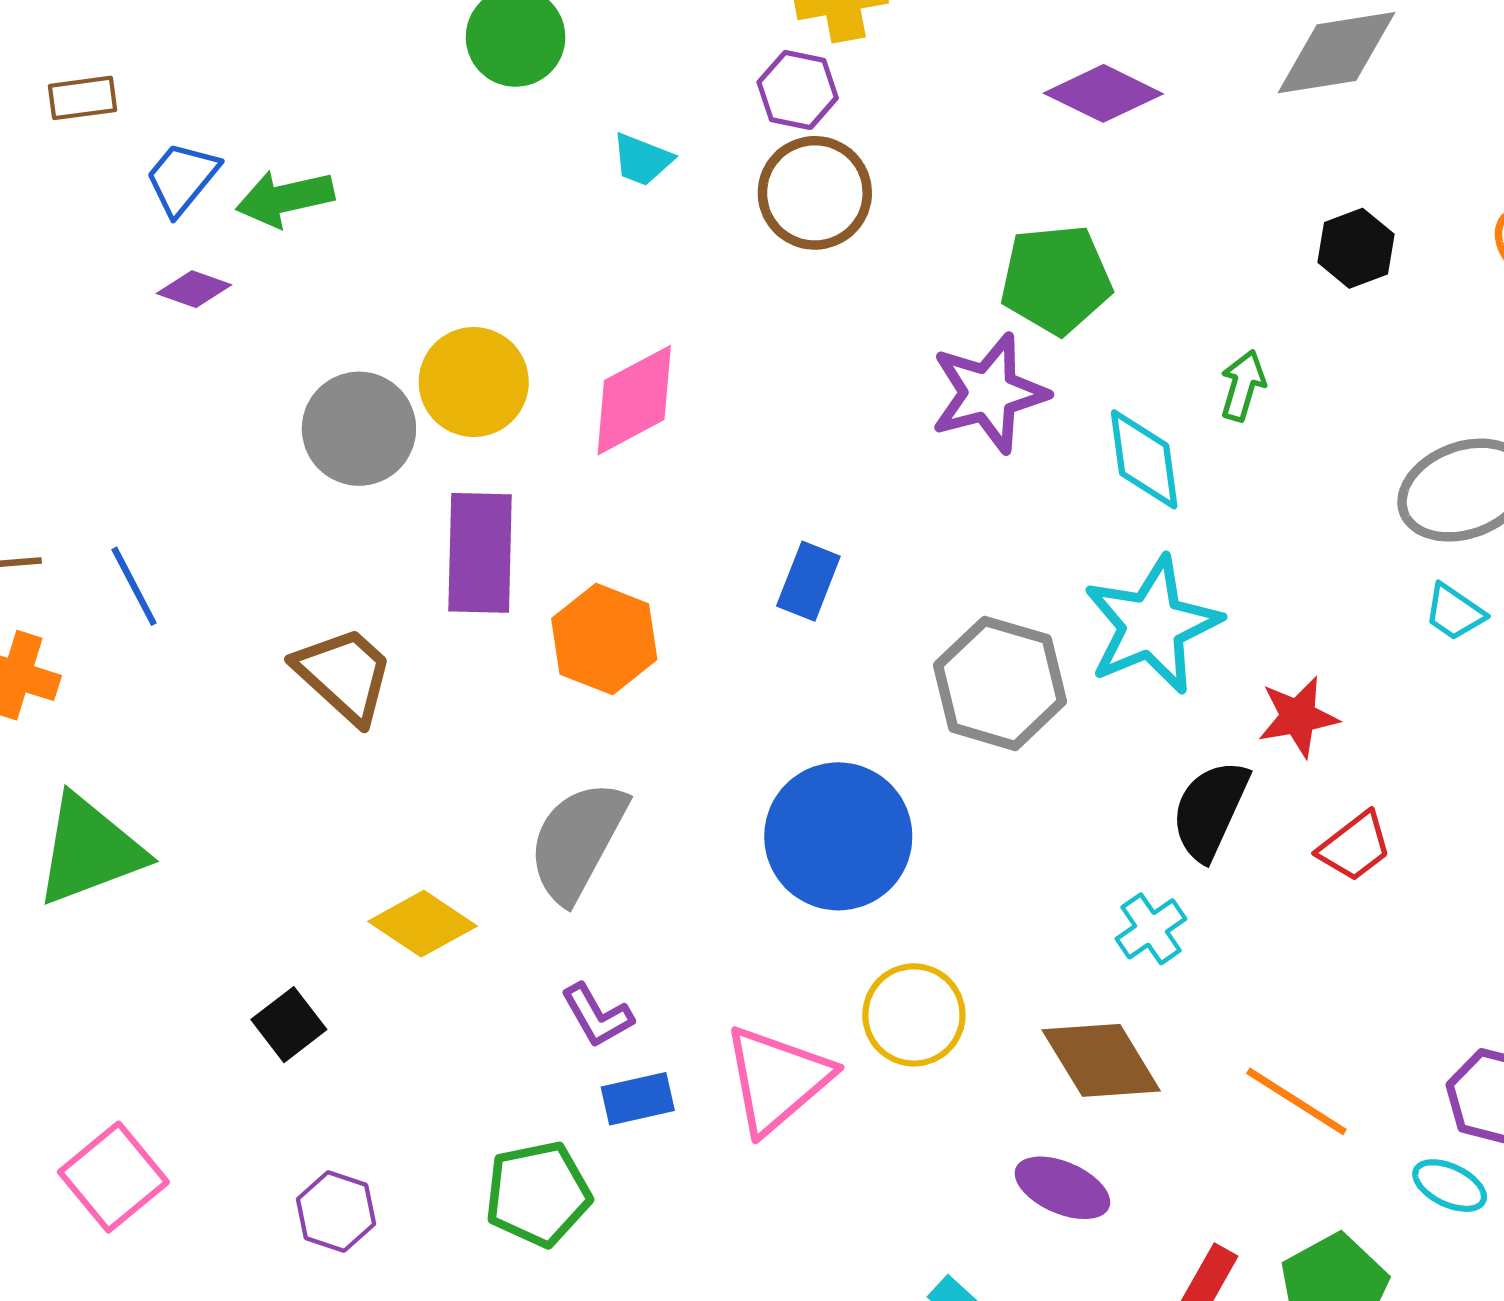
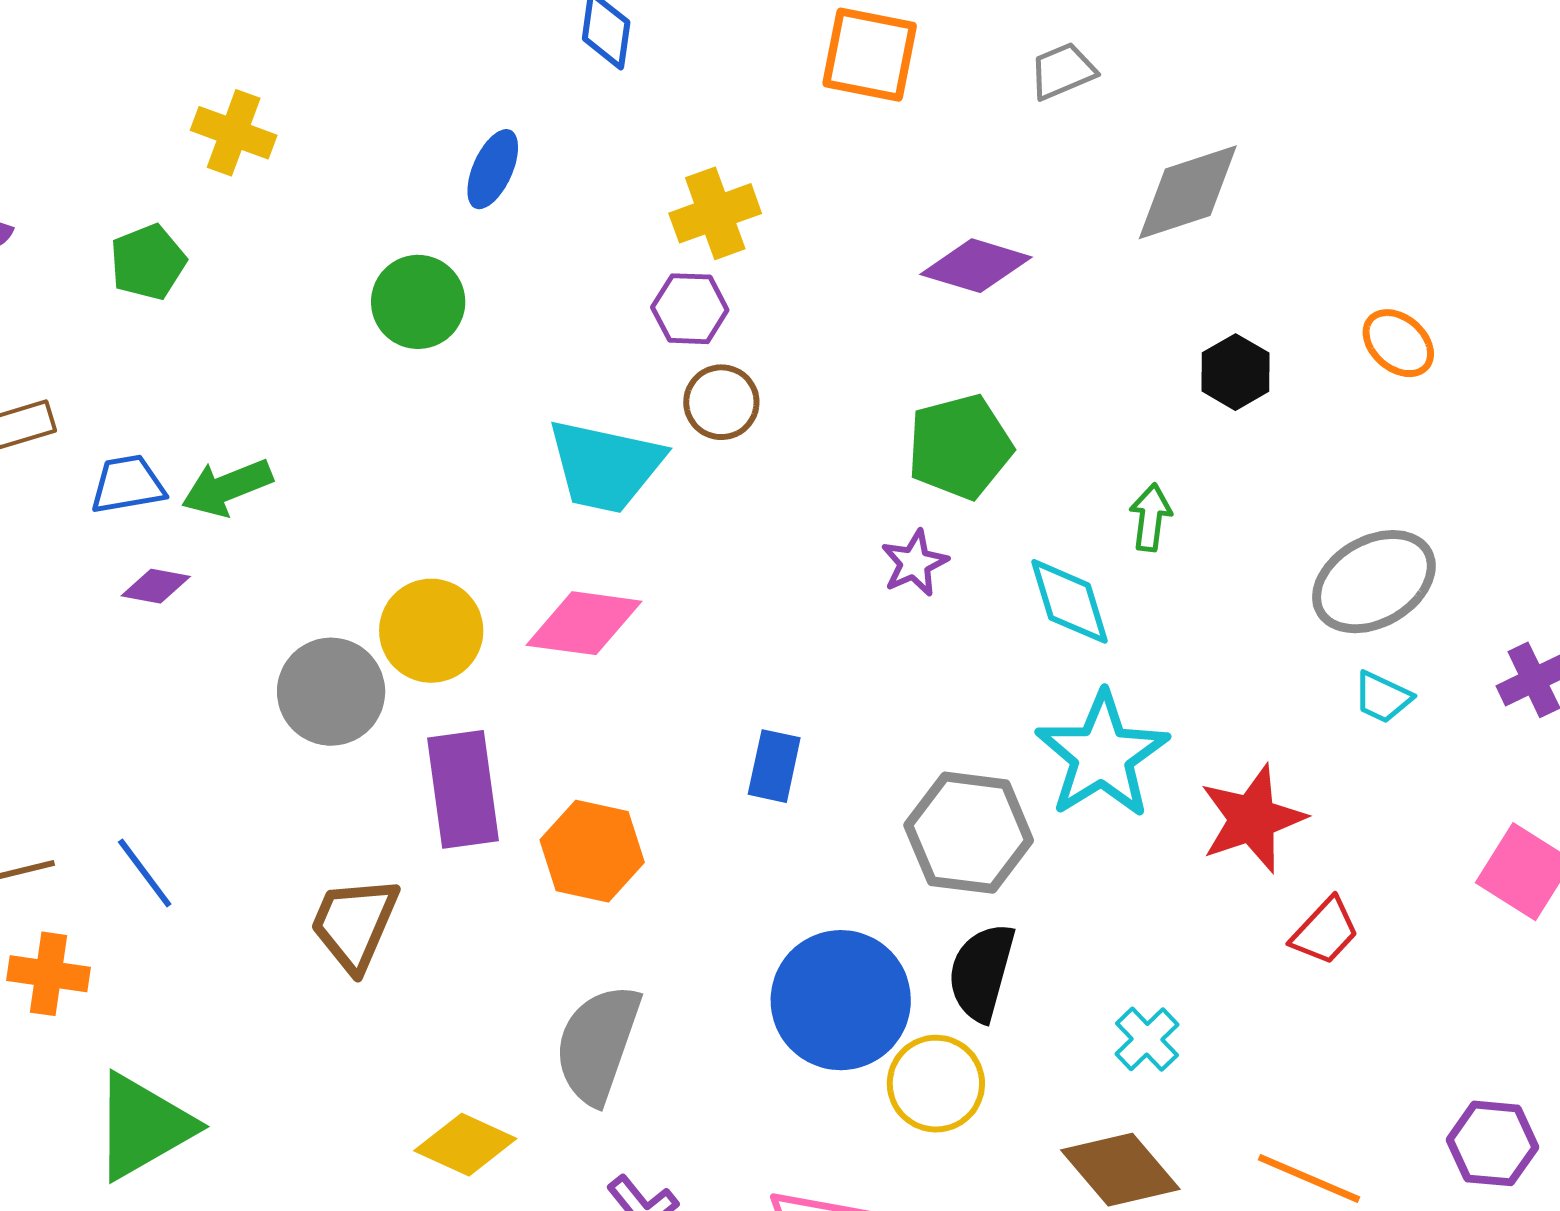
cyan trapezoid: (642, 160) -> (605, 466), moved, size x2.0
blue trapezoid: (182, 178) -> (128, 484), turned 50
brown circle: (815, 193) -> (721, 402), size x0.7
purple star: (989, 393) -> (914, 563), size x0.6
pink diamond: (634, 400) -> (584, 623), turned 45
brown trapezoid: (344, 675) -> (354, 924), turned -100
red star: (1298, 717) -> (1252, 819), size x1.4
black semicircle: (1210, 810) -> (982, 972), moved
yellow circle: (914, 1015) -> (936, 1084), moved

